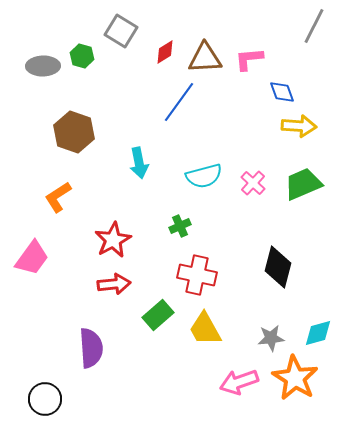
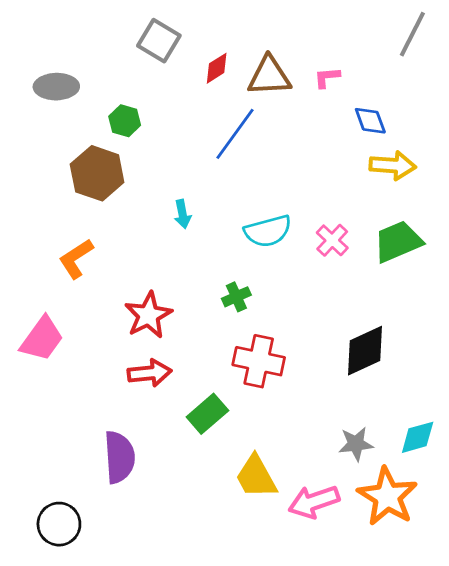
green hexagon: (82, 56) -> (125, 121), moved
pink L-shape: (249, 59) -> (327, 77), size x0.7
cyan arrow: (139, 163) -> (182, 214), size x0.7
black diamond: (278, 267) -> (365, 351), turned 51
yellow trapezoid: (205, 329) -> (256, 477), moved

